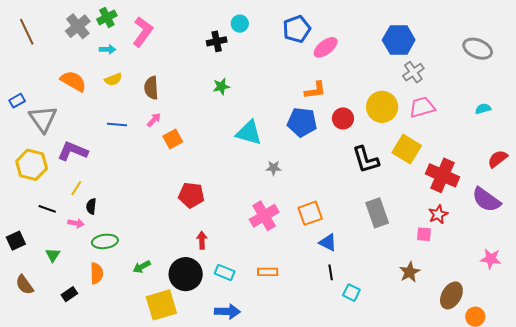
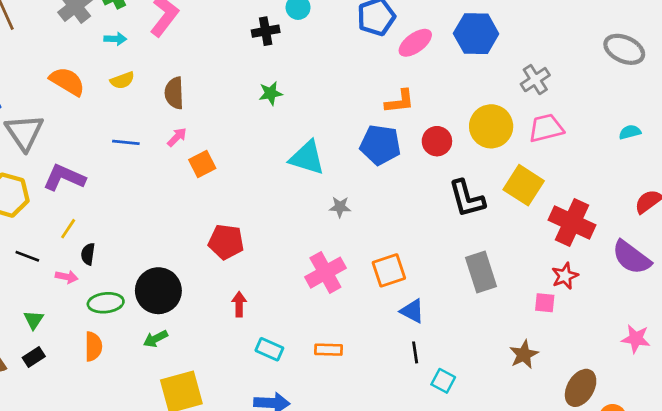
blue hexagon: (399, 40) -> (476, 34), moved
black circle: (186, 274) -> (158, 291), moved
black rectangle: (69, 294) -> (34, 357), moved

